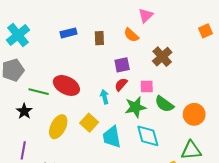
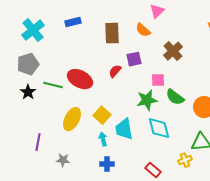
blue rectangle: (68, 33) -> (73, 22), moved
brown rectangle: (99, 38) -> (112, 33), size x1.5
red semicircle: (121, 84) -> (115, 71), moved
cyan arrow: (105, 97) -> (103, 139), moved
black star: (24, 111) -> (28, 92), moved

